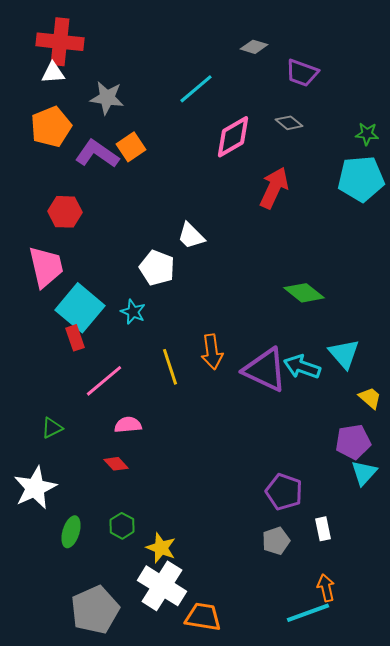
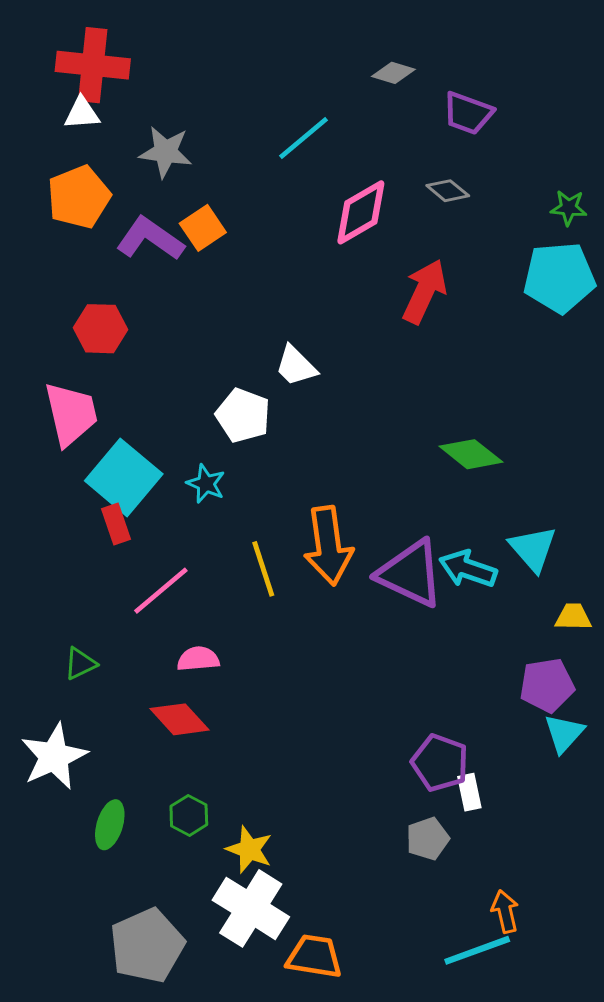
orange arrow: (212, 352) -> (328, 546), size x1.4
yellow trapezoid: (370, 398) -> (573, 617), turned -40
red diamond: (116, 464) -> (180, 719), size x1.5
white rectangle: (323, 529) -> (469, 792), moved

